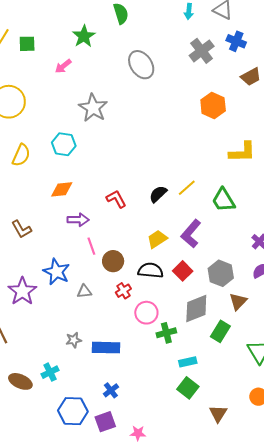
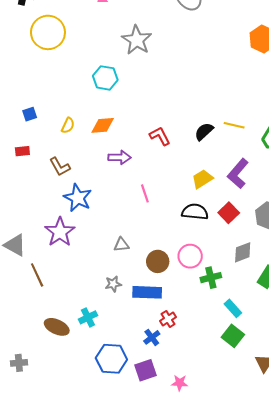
yellow semicircle: (21, 155) -> (68, 125), moved, size x0.7
yellow line: (187, 188) -> (234, 125), turned 54
pink line: (91, 246) -> (145, 193), moved
brown circle: (113, 261) -> (158, 261), moved
blue star: (56, 272) -> (78, 198), moved
gray triangle: (84, 291) -> (121, 245), moved
red cross: (123, 291) -> (168, 319), moved
gray diamond: (196, 308) -> (243, 252), size x0.7
cyan rectangle: (188, 362) -> (233, 308), turned 60

